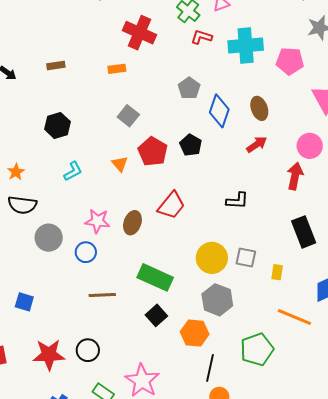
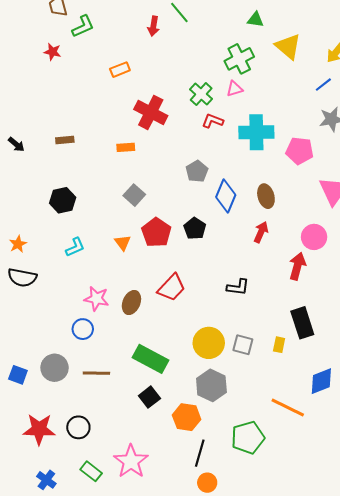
red arrow: (257, 144) -> (261, 232), turned -35
gray circle: (49, 238) -> (55, 368), moved
yellow rectangle: (277, 272) -> (279, 345), moved

